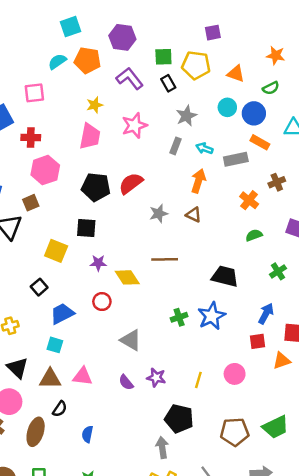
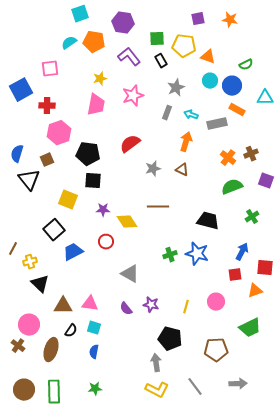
orange star: (276, 55) -> (230, 20), moved
orange triangle: (236, 74) -> (208, 57), moved
brown cross: (277, 182) -> (251, 154), moved
black pentagon: (96, 187) -> (88, 154), moved
green semicircle: (254, 235) -> (232, 187), size x1.5
black square: (39, 287) -> (54, 230), size x1.5
blue star: (212, 316) -> (197, 254), turned -30
cyan square: (55, 345) -> (94, 328), moved
black triangle: (17, 368) -> (40, 284), moved
green trapezoid: (276, 427) -> (250, 328), moved

